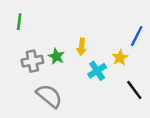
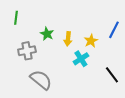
green star: (56, 56) -> (47, 34), moved
yellow star: (120, 58) -> (91, 41), moved

